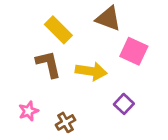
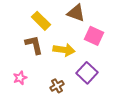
purple square: (124, 104) -> (87, 73), size x1.5
brown cross: (65, 122) -> (57, 86), moved

